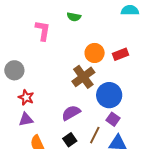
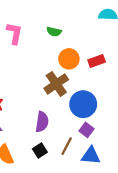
green semicircle: (74, 17) -> (54, 32), moved
purple semicircle: (71, 113) -> (42, 122), turned 126

